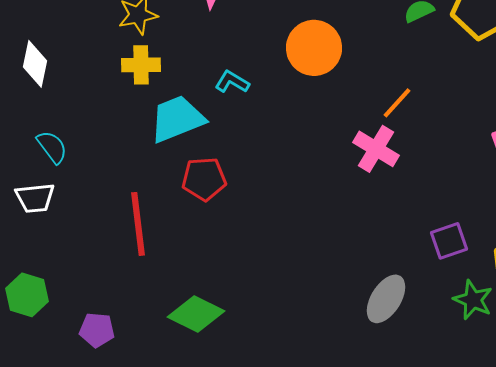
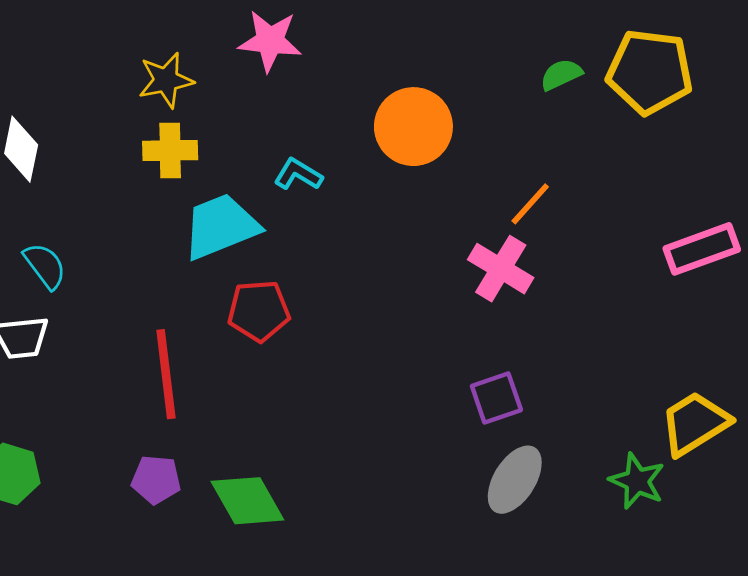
purple square: (449, 241) -> (496, 398), moved
green diamond: (196, 314) -> (247, 501), turned 34
purple pentagon: (97, 330) -> (156, 480), moved

